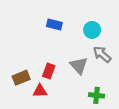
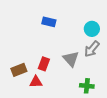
cyan circle: (92, 30) -> (92, 29), moved
gray arrow: (102, 54) -> (92, 49), turned -90

